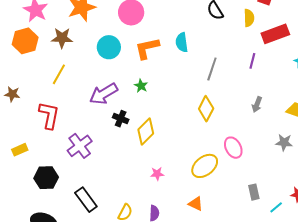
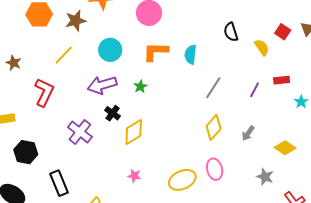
yellow semicircle: (249, 18) -> (262, 47), turned -48
red rectangle: (275, 34) -> (282, 80), moved, size x0.6
brown star: (62, 38) -> (76, 21), turned -30
cyan circle: (109, 47) -> (110, 50), moved
yellow diamond: (206, 109) -> (214, 127), moved
purple cross: (80, 146) -> (80, 132), moved, turned -30

